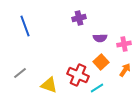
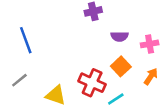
blue line: (25, 26) -> (26, 40), moved

